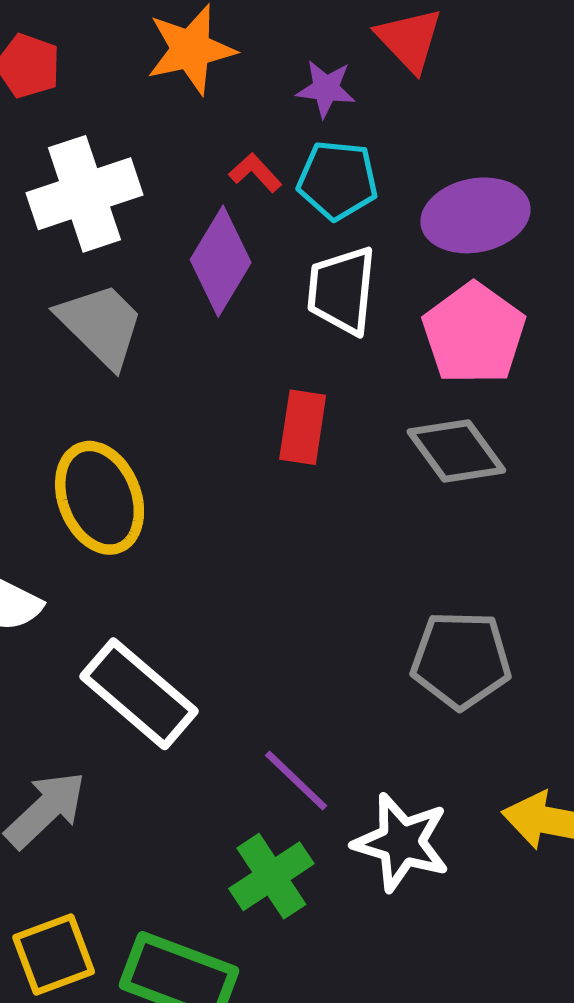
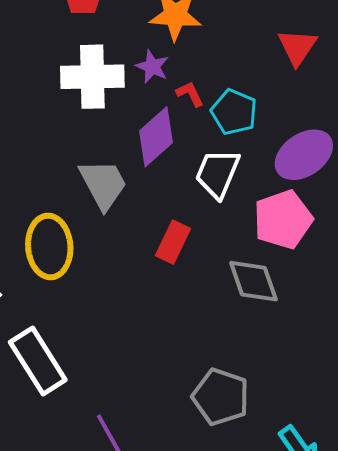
purple star: (326, 89) -> (152, 67), moved
purple ellipse: (475, 215) -> (304, 155), turned -40
gray trapezoid: (101, 325) -> (103, 184), moved

